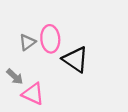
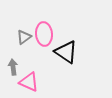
gray arrow: (15, 77) -> (13, 67), turned -140

